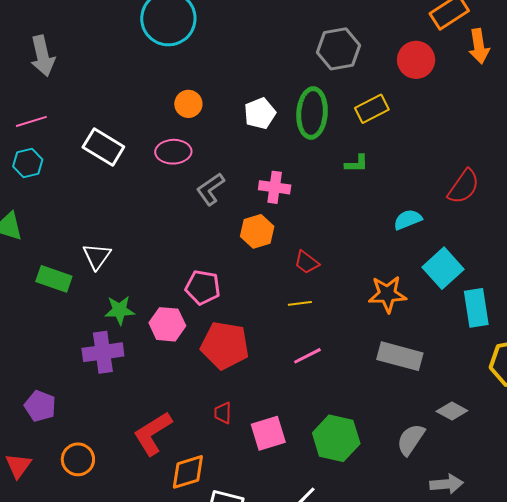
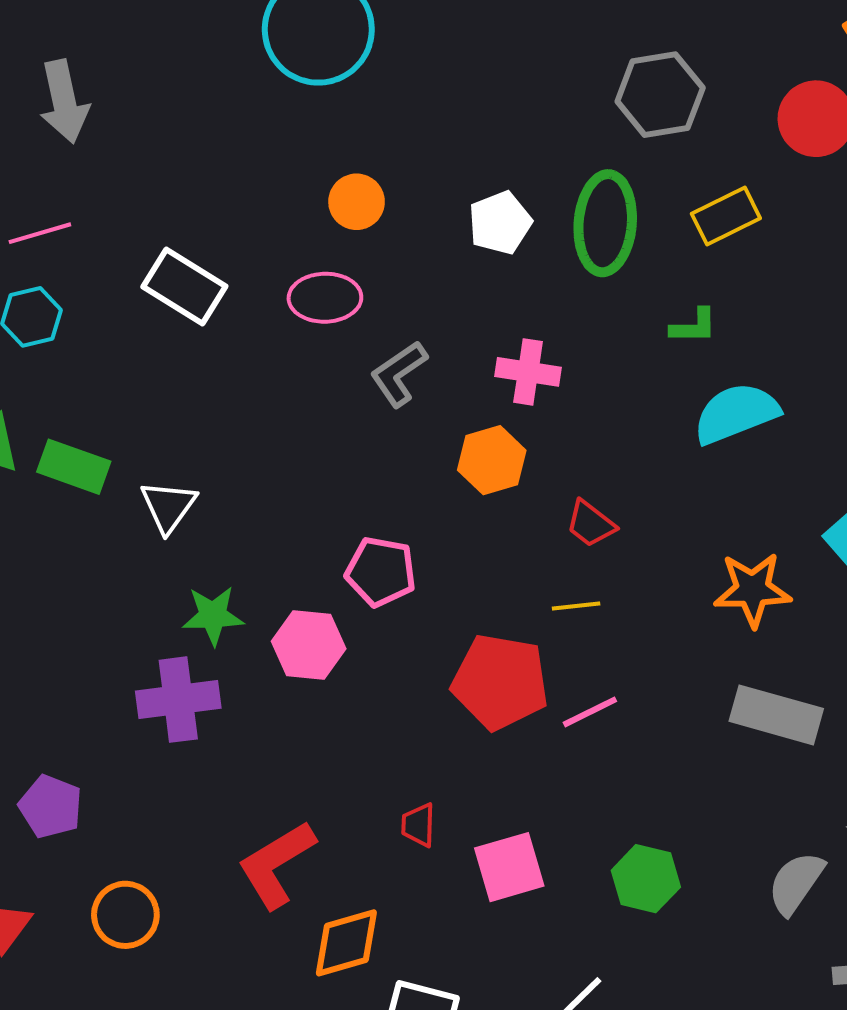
cyan semicircle: (408, 220) -> (736, 413), moved, size x1.5
green rectangle: (54, 279) -> (74, 467), moved
red pentagon: (225, 345) -> (500, 682), moved
green hexagon: (336, 438) -> (646, 879), size x0.7

